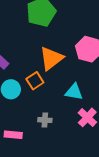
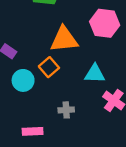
orange triangle: (51, 58) -> (64, 39), turned 40

